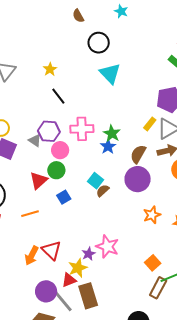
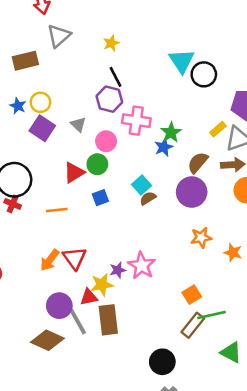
black circle: (99, 43) -> (204, 74), moved
purple hexagon: (49, 131) -> (109, 99), moved

